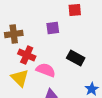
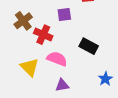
brown cross: (14, 34) -> (23, 21), turned -30
red cross: (27, 55) -> (43, 35), moved

